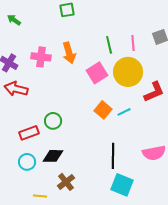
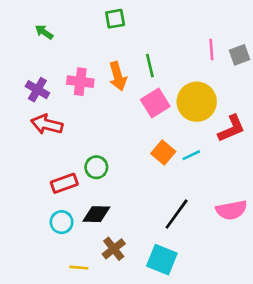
pink line: (133, 43) -> (211, 49), moved
green line: (109, 45) -> (150, 66), moved
black line: (113, 156) -> (177, 214), turned 35
cyan square: (122, 185) -> (162, 260), moved

